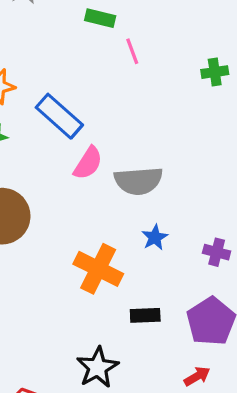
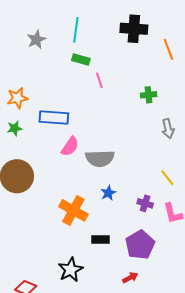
blue rectangle: (59, 116) -> (54, 118), turned -40

